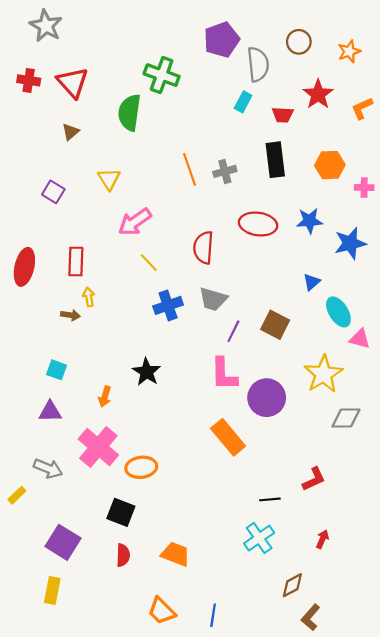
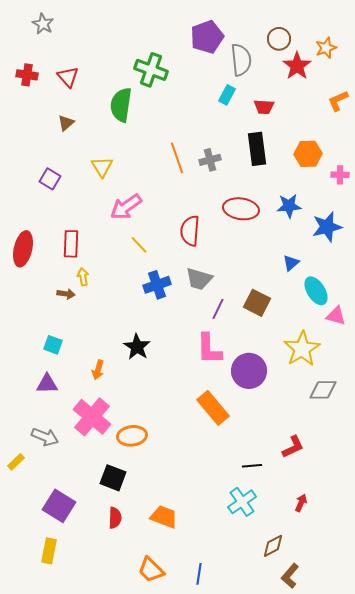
gray star: (46, 26) -> (43, 24), size x0.7
red triangle: (73, 83) -> (68, 77), size x0.7
red star: (318, 94) -> (297, 66), moved

